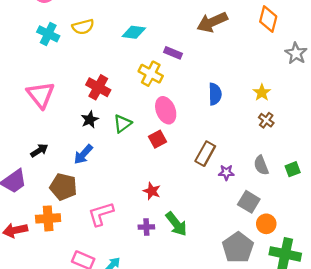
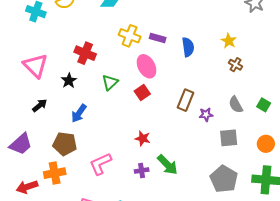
purple rectangle: (173, 53) -> (158, 38), moved
black star: (90, 120) -> (69, 81), moved
black arrow: (39, 150) -> (40, 105), moved
green square: (293, 169) -> (264, 105), turned -32
gray square: (249, 202) -> (229, 138), turned -30
orange circle: (266, 224) -> (266, 144), moved

